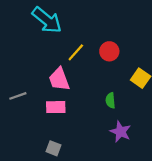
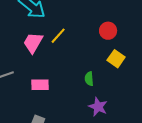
red circle: (109, 51) -> (108, 31), moved
pink trapezoid: (59, 79) -> (33, 43), moved, turned 50

